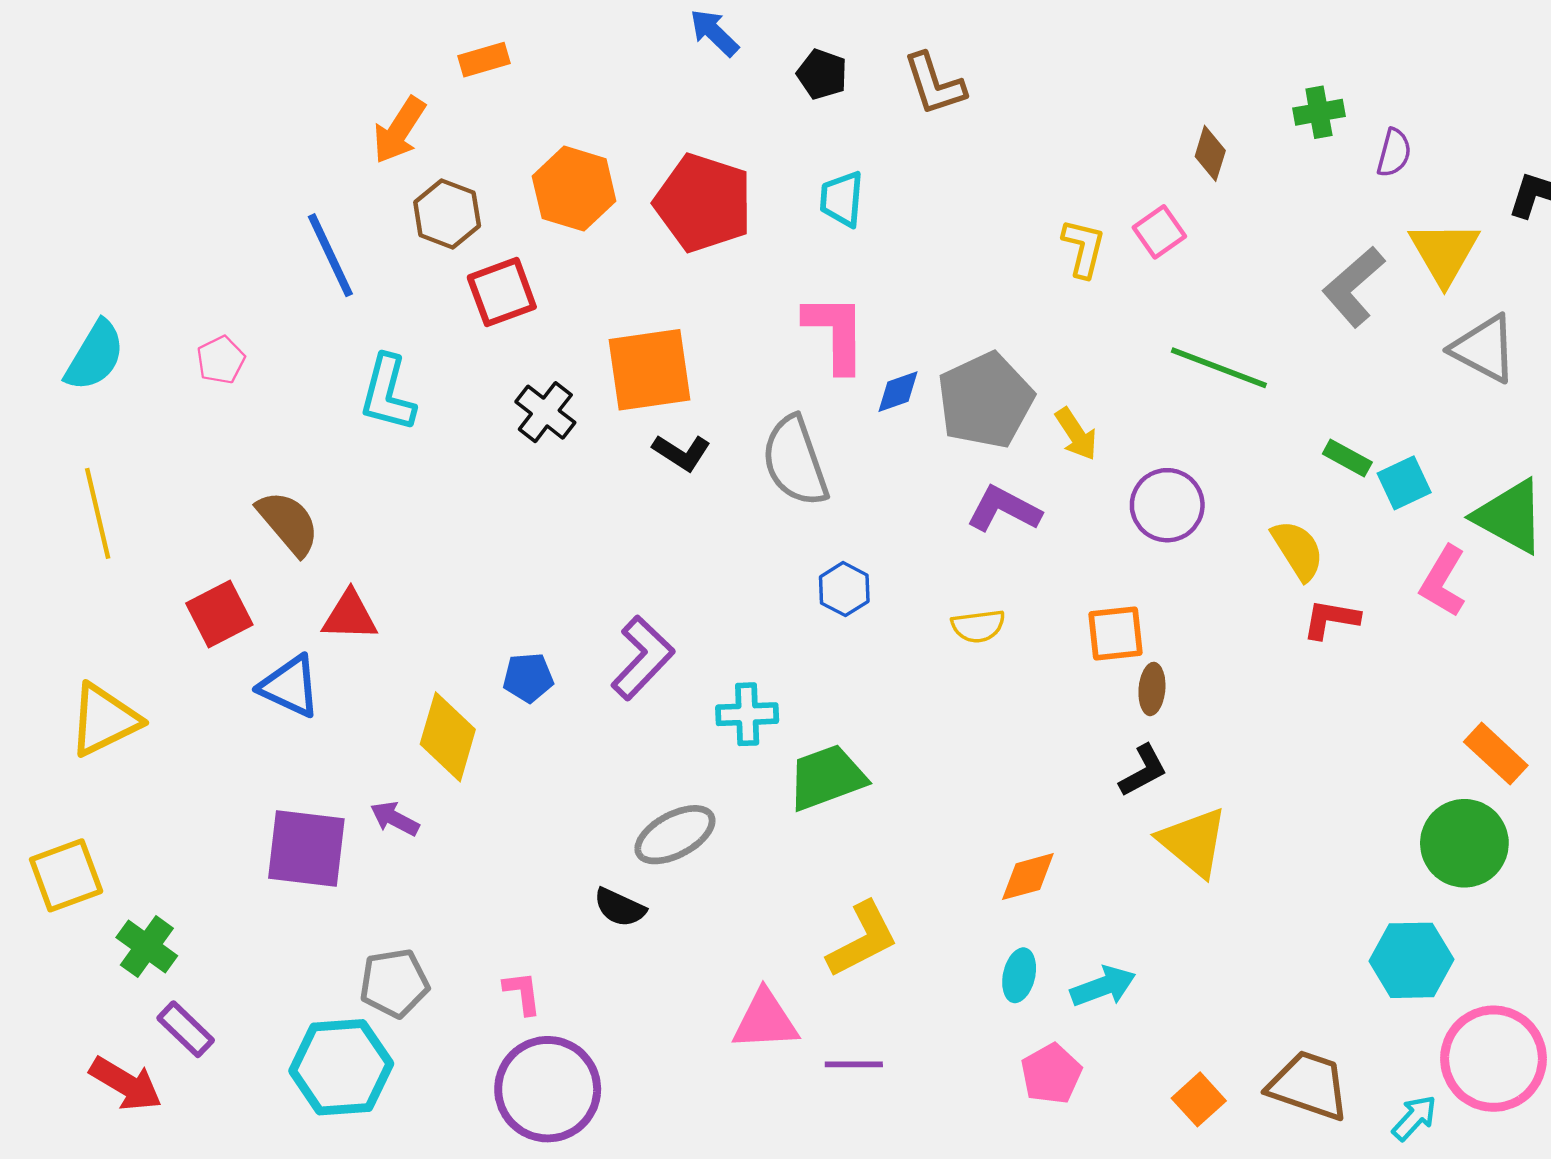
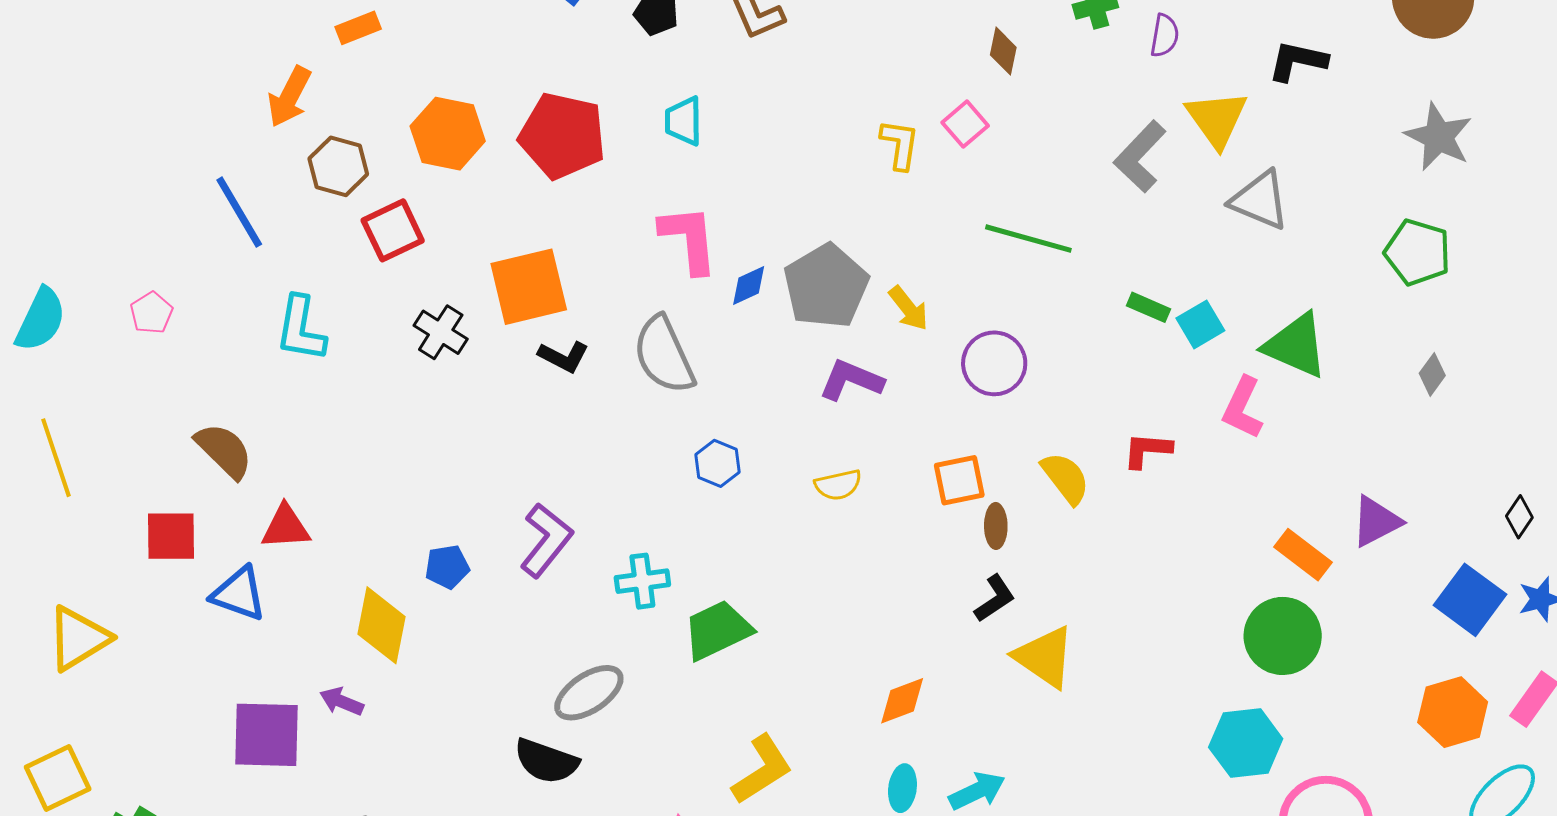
yellow semicircle: (1298, 550) -> (1066, 478), moved
red square: (219, 614) -> (171, 536), turned 32
black semicircle: (620, 907) -> (546, 761), size x1.4

